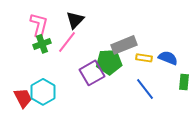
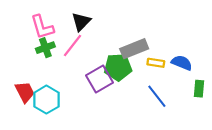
pink L-shape: (39, 25) -> (42, 27), turned 150
red trapezoid: (23, 98) -> (25, 92), moved

